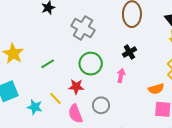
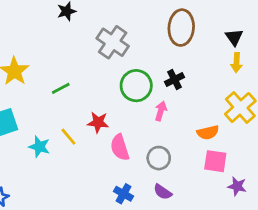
green circle: (91, 64) -> (136, 86), moved
gray circle: (101, 105) -> (159, 158), moved
pink semicircle: (75, 114) -> (120, 147), moved

